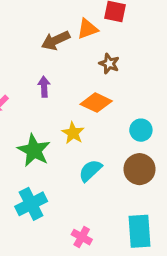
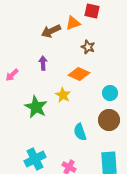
cyan semicircle: (90, 171) -> (80, 132), moved, turned -66
cyan cross: (31, 204) -> (35, 159), moved

